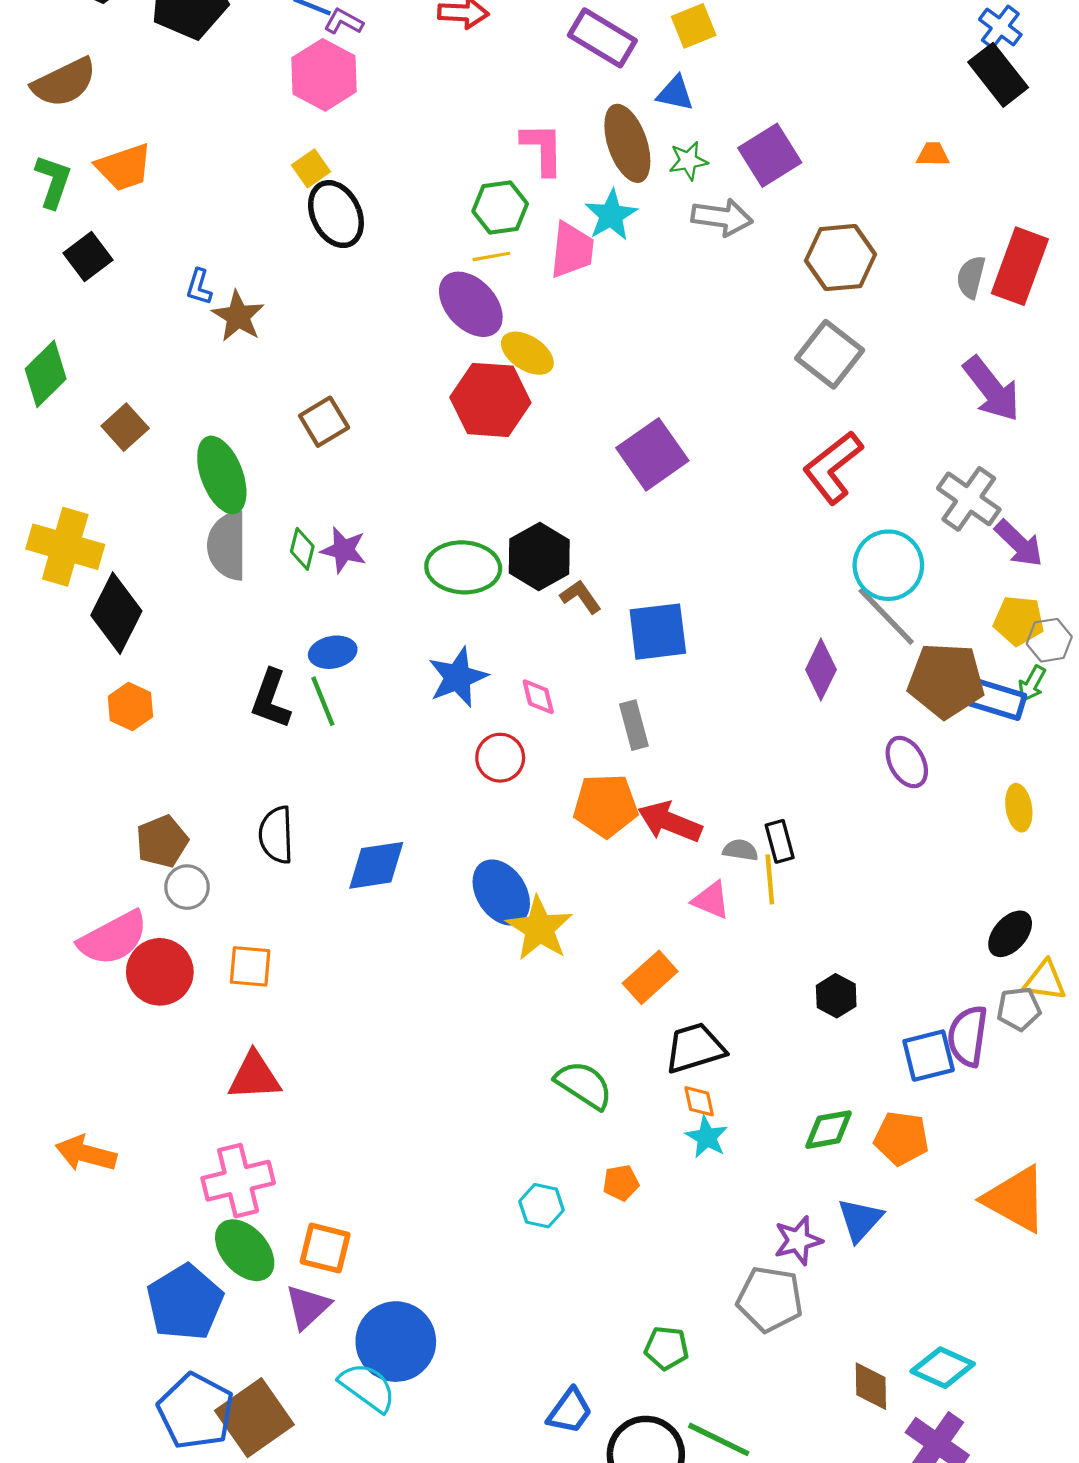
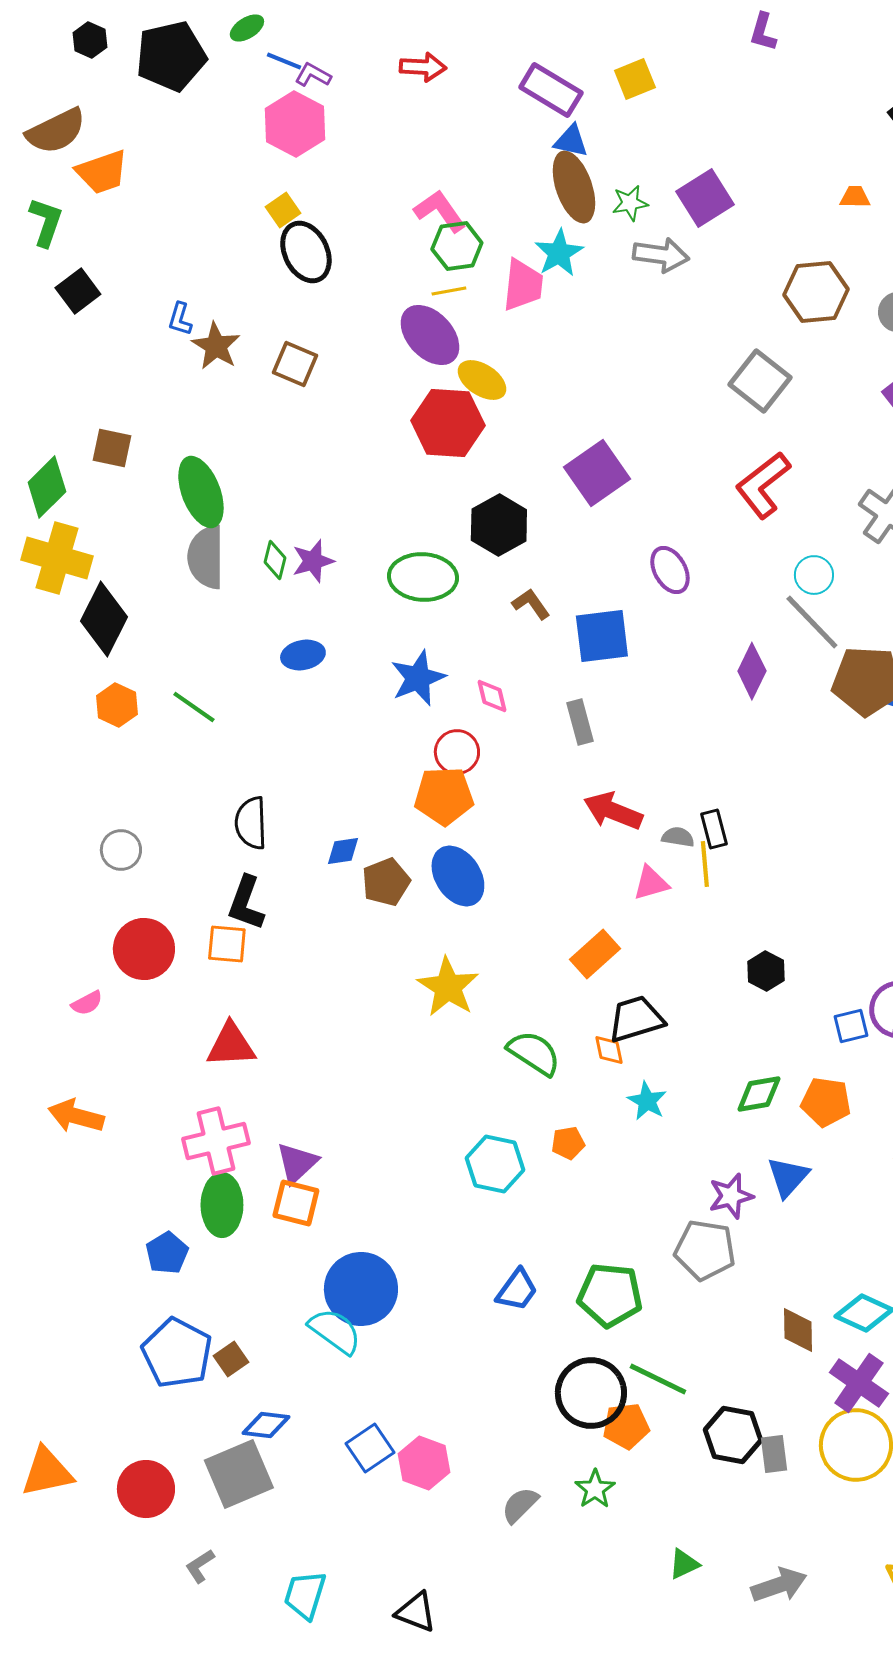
blue triangle: (675, 93) -> (571, 141), moved
pink L-shape: (543, 149) -> (440, 211), moved, turned -34
orange trapezoid: (124, 167) -> (102, 172), moved
brown hexagon: (840, 258) -> (816, 292), moved
green diamond: (46, 374) -> (47, 487), moved
brown square: (324, 422) -> (295, 364), moved, turned -36
brown square: (125, 427) -> (112, 448), turned -36
purple star: (344, 550) -> (313, 561), turned -30
black hexagon: (539, 557) -> (499, 525), moved
cyan circle: (888, 565) -> (814, 575), size x0.6
black L-shape: (271, 699) -> (246, 903), moved
green line: (323, 701) -> (194, 707), moved, turned -33
purple ellipse: (907, 762) -> (670, 570), moved
orange pentagon: (606, 806) -> (444, 796), moved
brown pentagon: (162, 841) -> (386, 882), moved
blue diamond: (376, 865) -> (343, 851), size x0.6
gray circle: (187, 887) -> (121, 850), moved
pink triangle: (711, 900) -> (651, 883), turned -39
yellow star: (539, 928) -> (448, 987), moved
pink semicircle: (113, 938) -> (87, 1003), moved, size x0.5
blue square: (929, 1056) -> (851, 1026), size x0.7
orange diamond: (699, 1101) -> (609, 1050), moved
cyan hexagon: (541, 1206) -> (495, 1164), size x1.4
green ellipse: (245, 1250) -> (222, 1205), turned 42
blue pentagon: (185, 1302) -> (167, 1253), size x0.6
purple triangle: (308, 1307) -> (297, 1163), moved
green pentagon: (667, 1348) -> (610, 1295), size x1.6
blue trapezoid: (570, 1411) -> (517, 1290), moved
brown square: (254, 1418) -> (231, 1359), size x0.5

